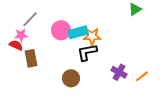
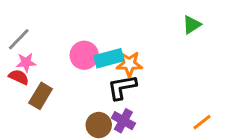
gray line: (30, 19) -> (19, 39), moved
brown rectangle: (31, 58) -> (41, 96), turned 42
purple cross: (119, 72) -> (123, 121), moved

